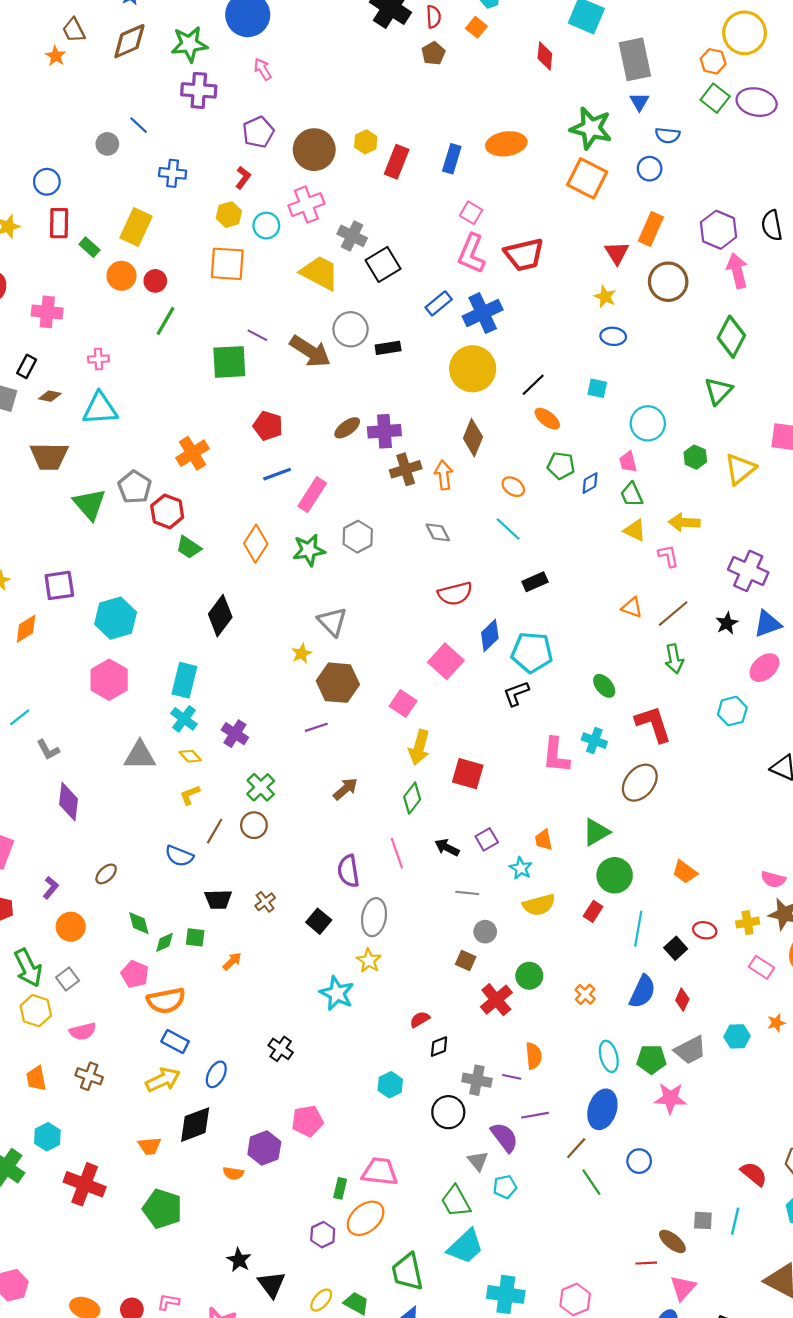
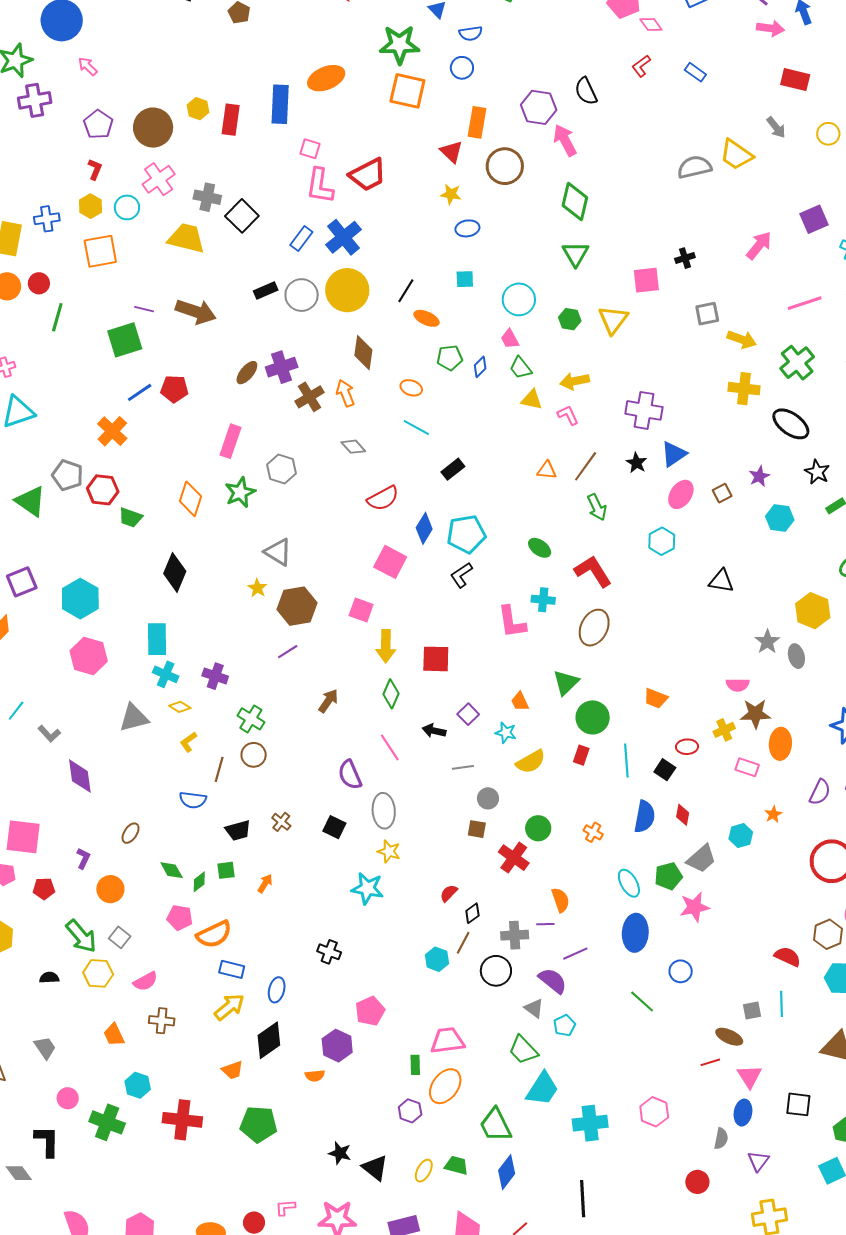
blue rectangle: (452, 159) -> (280, 104), size x1.4
blue cross: (173, 173) -> (47, 219), moved
gray circle: (351, 329) -> (302, 295), moved
blue line: (277, 474) -> (140, 392), moved
brown line: (576, 1148) -> (463, 943), moved

